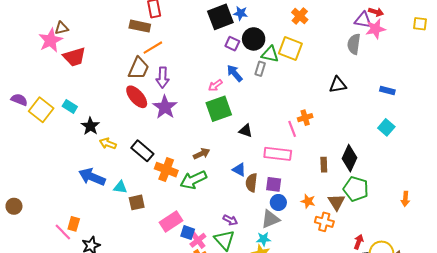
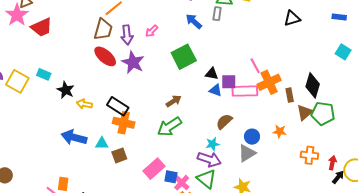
pink arrow: (215, 85) -> (152, 31), moved
orange cross: (305, 118) -> (269, 82), moved, size x1.6
orange cross: (166, 170) -> (124, 123), moved
blue triangle: (239, 170) -> (216, 90), moved
brown semicircle: (251, 183) -> (224, 122), turned 48
purple square: (274, 184) -> (229, 82), moved
brown triangle: (336, 202) -> (305, 113), moved, turned 30
purple arrow: (230, 220) -> (209, 159), size x1.6
orange cross: (324, 222) -> (309, 155), moved
cyan star: (264, 239) -> (213, 144), moved

